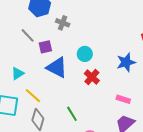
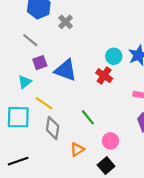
gray cross: (63, 23) -> (66, 22), turned 32
purple square: (45, 47) -> (40, 63), moved
cyan circle: (85, 54) -> (114, 56), moved

